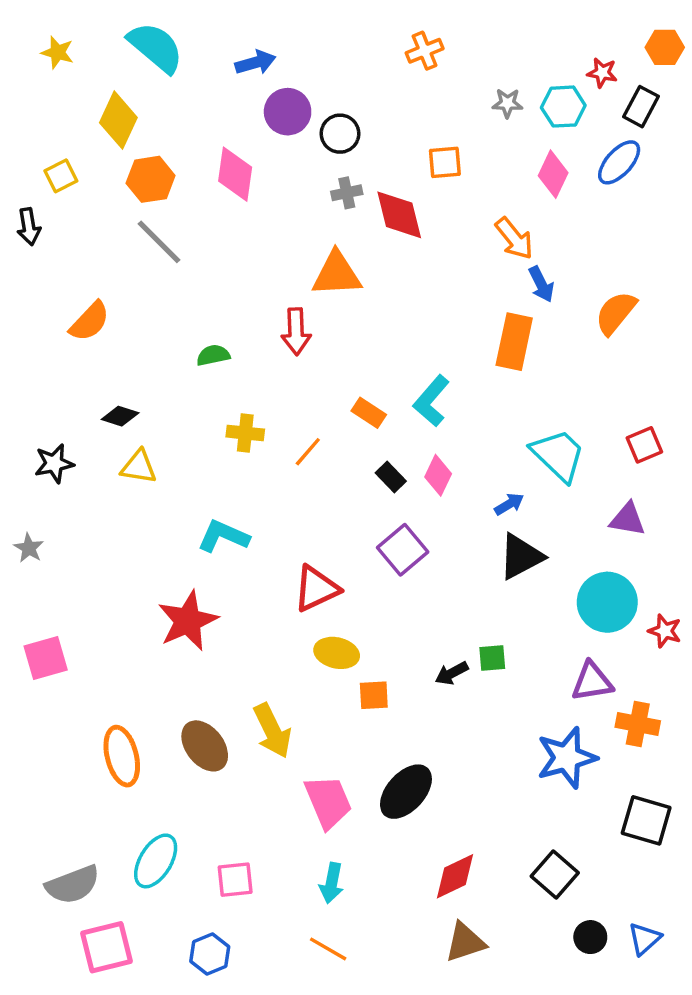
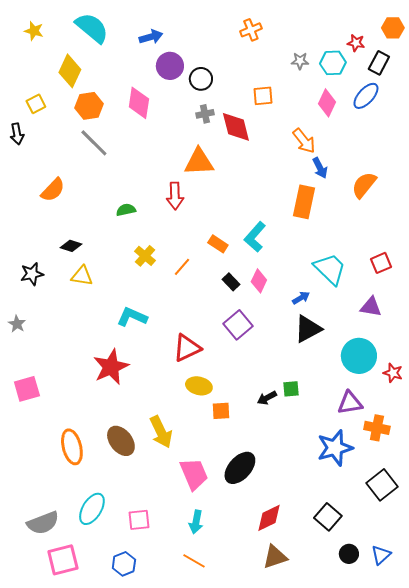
yellow cross: (245, 433) -> (145, 256), turned 35
black square: (646, 820) -> (382, 485), turned 36

